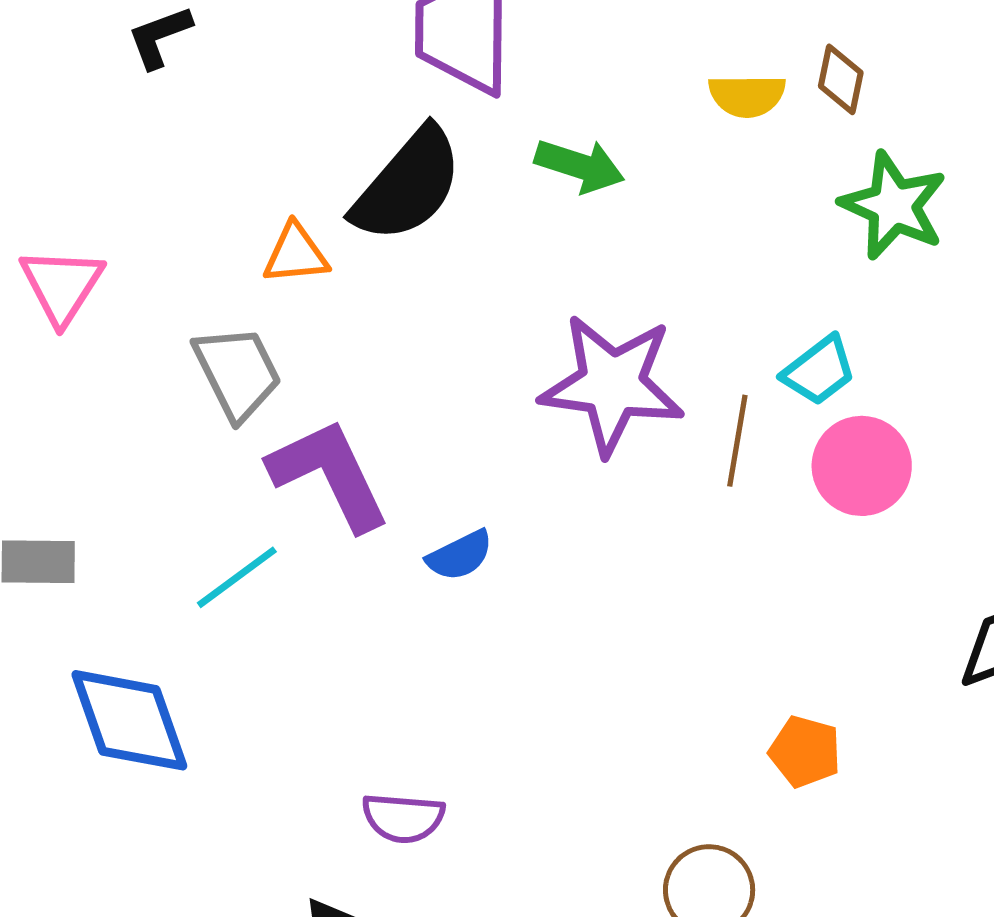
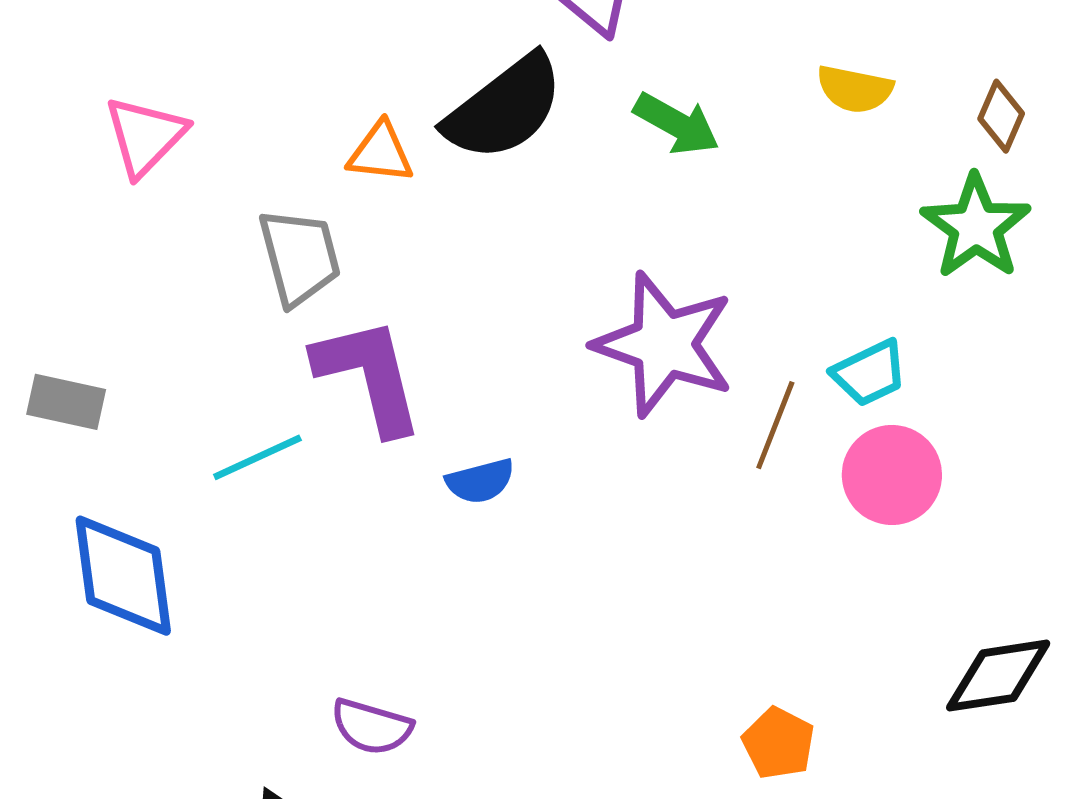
brown diamond: (841, 79) -> (1001, 116), moved

